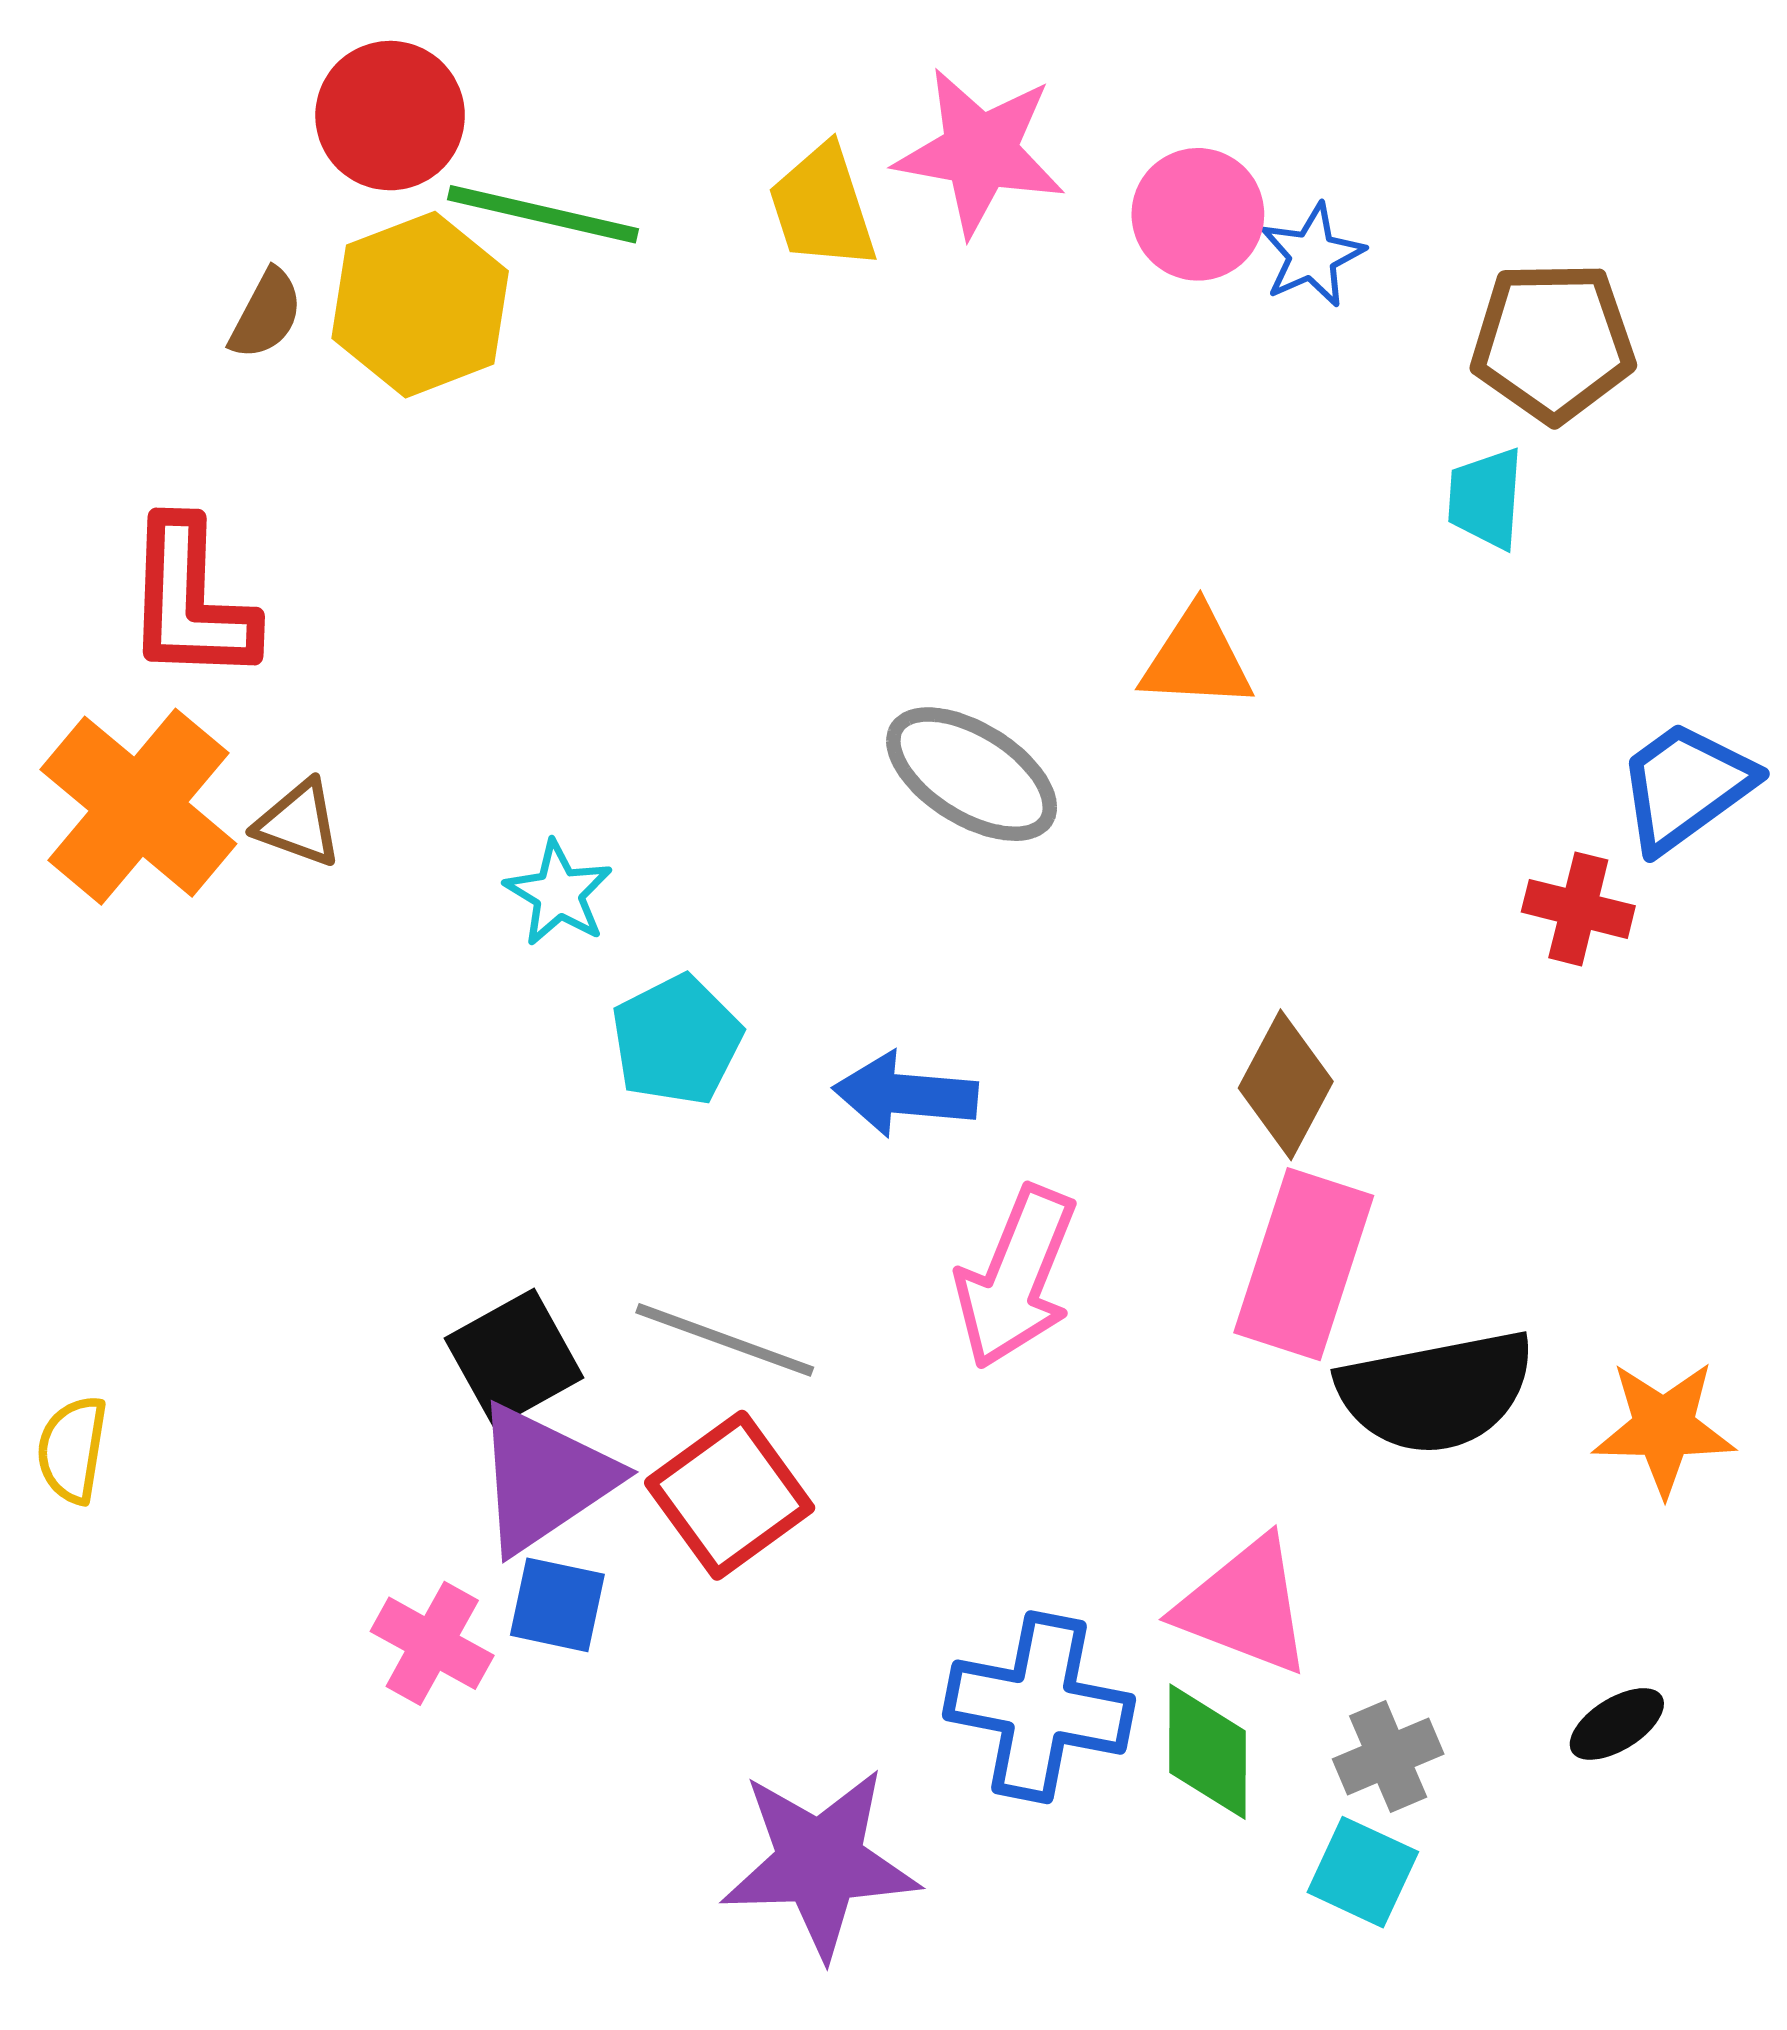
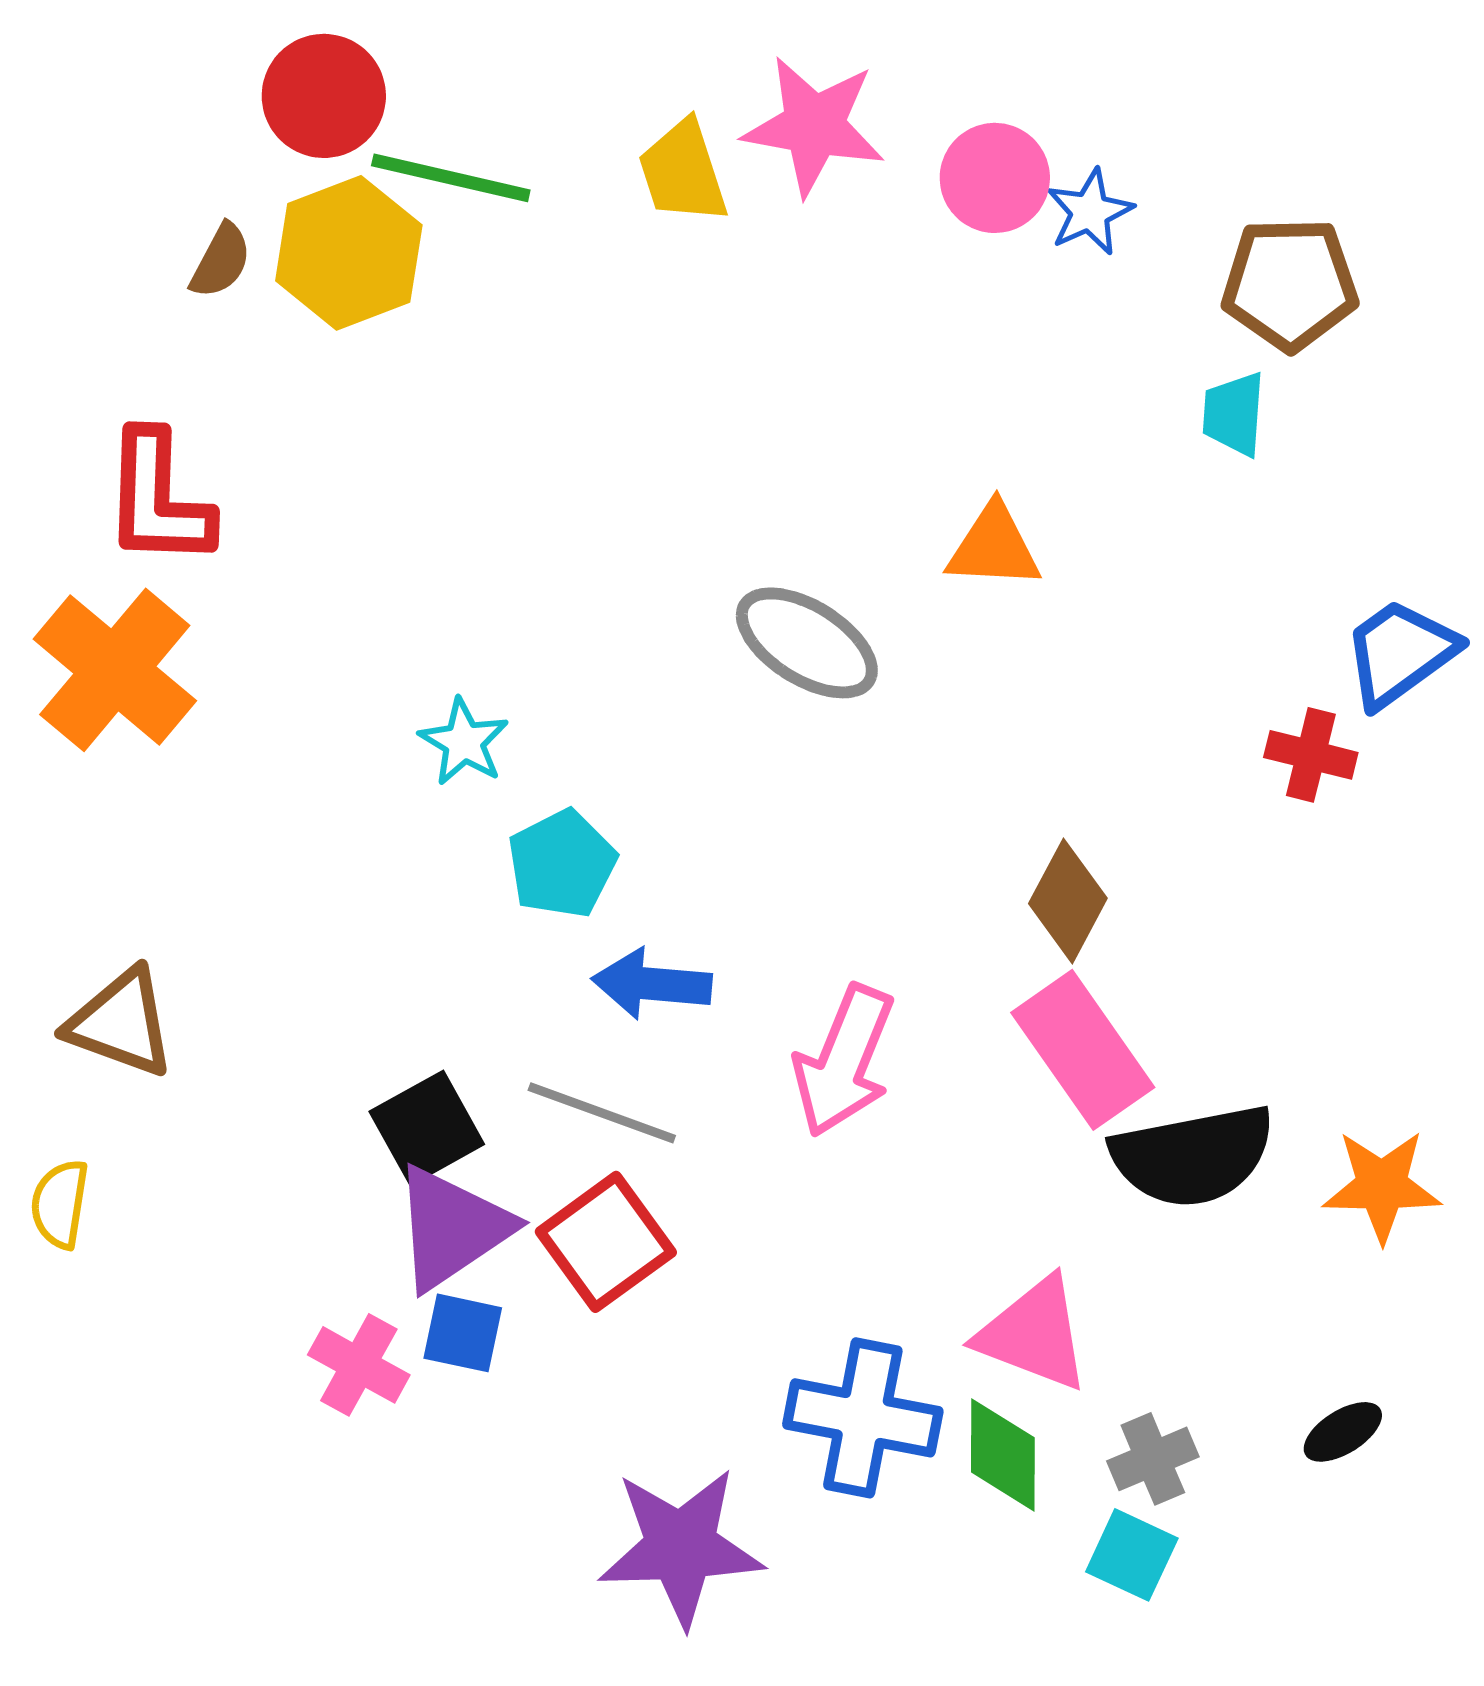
brown triangle: (299, 823) -> (121, 1023), moved, size x1.5
blue arrow: (905, 1094) -> (652, 984), moved
pink rectangle: (1304, 1264) -> (1083, 1050), turned -53

